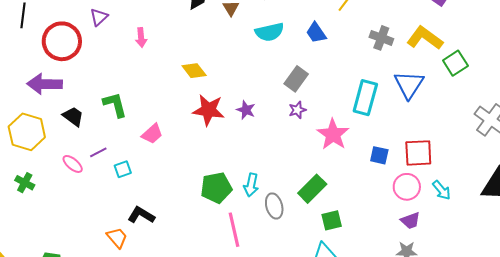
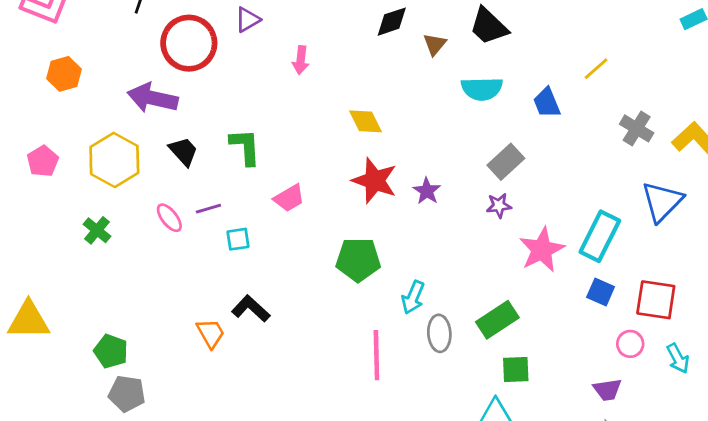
cyan rectangle: (365, 98) -> (600, 236), moved
pink circle: (407, 187) -> (630, 344), size x0.7
green pentagon: (216, 188) -> (358, 260), moved
purple trapezoid: (410, 221) -> (607, 390), moved

